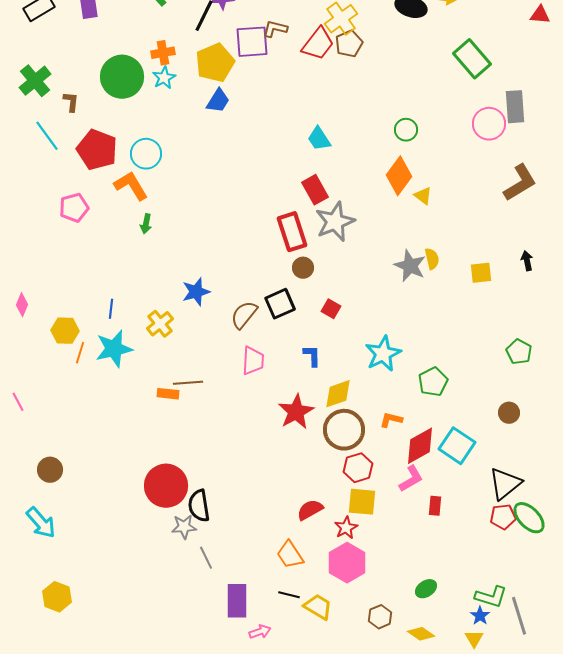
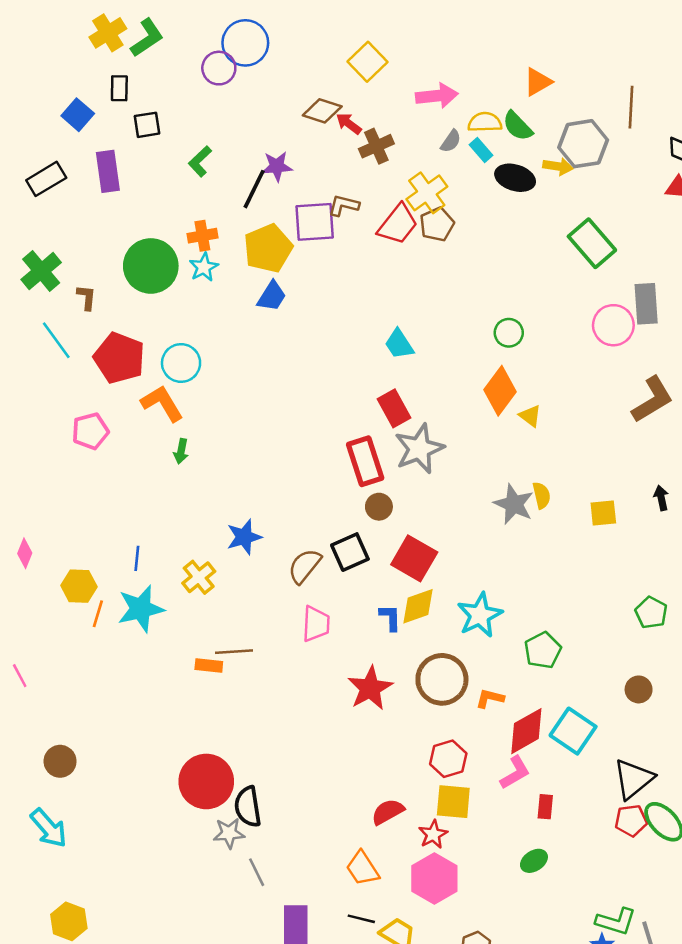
red square: (331, 309) -> (414, 558), size x1.8
yellow diamond: (338, 394) -> (418, 606), moved
brown circle: (344, 430) -> (442, 679), moved
green ellipse: (426, 589) -> (534, 861), moved

